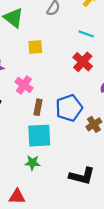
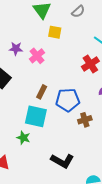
yellow square: (35, 47) -> (55, 32), moved
pink cross: (24, 85) -> (37, 56), moved

